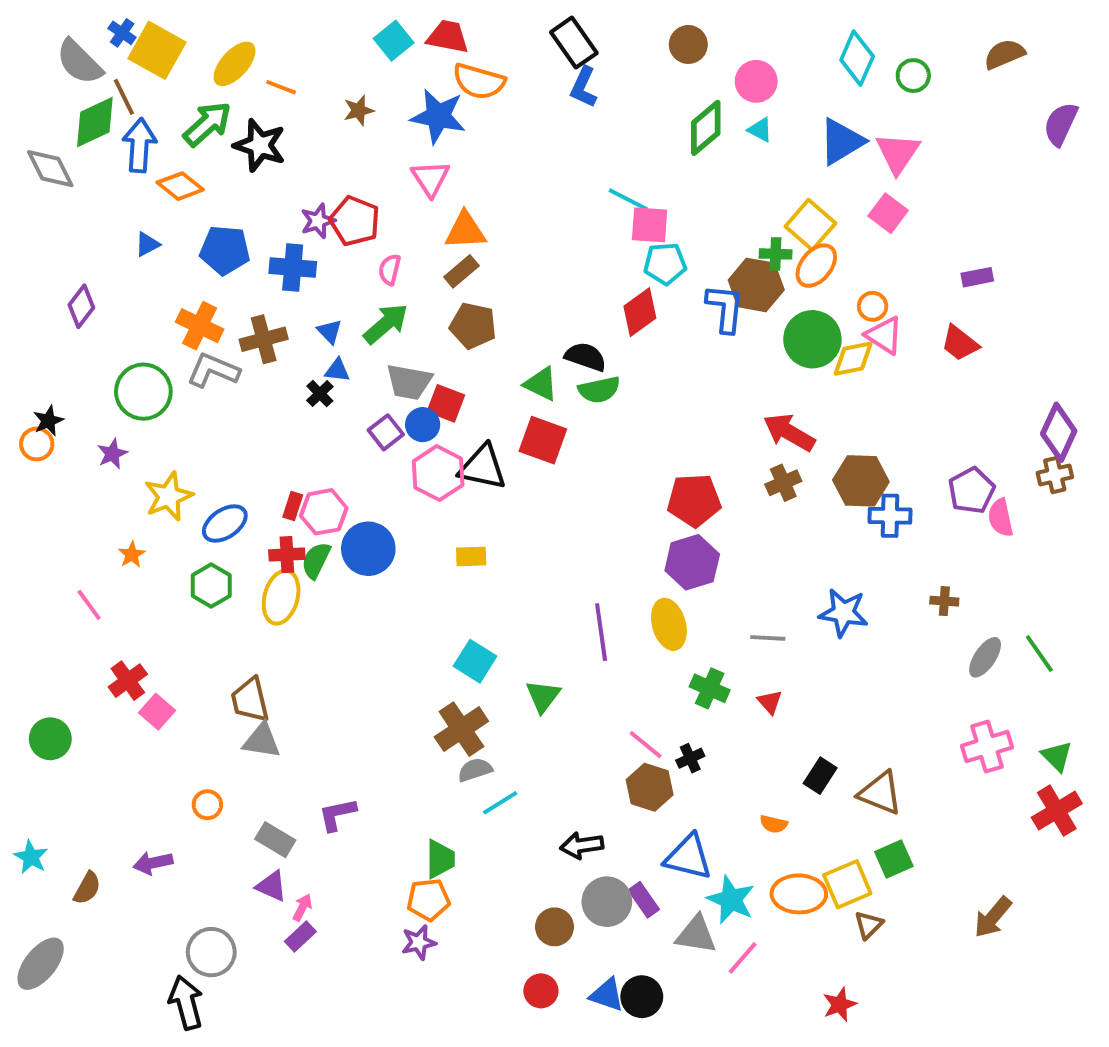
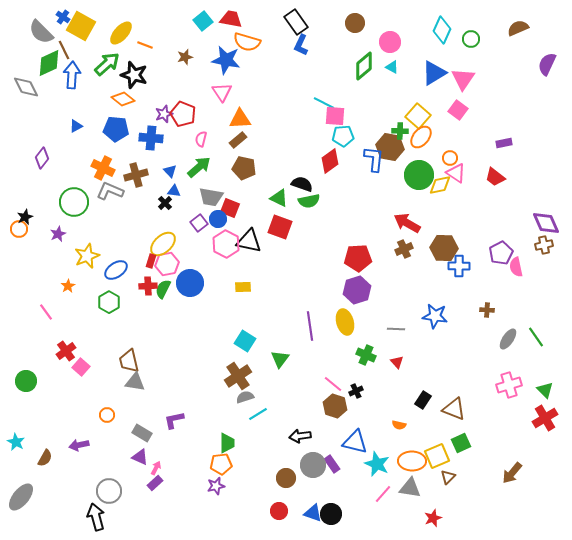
orange diamond: (180, 186) -> (123, 99), moved
purple diamond: (1059, 432) -> (546, 223), turned -48
yellow ellipse: (281, 597) -> (163, 244), moved, turned 32
gray triangle: (696, 935) -> (410, 488), moved

